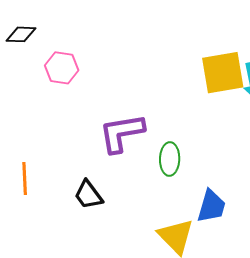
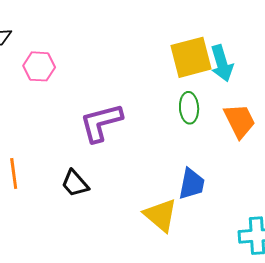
green ellipse: (170, 159) -> (189, 108), moved

